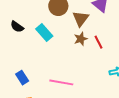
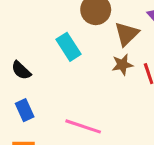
black semicircle: (17, 27) -> (21, 70), moved

